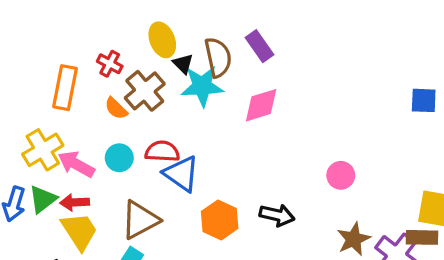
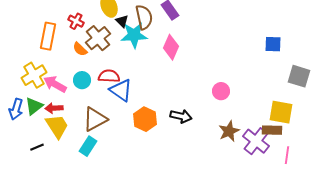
pink diamond: (261, 105) -> (171, 47), turned -50

